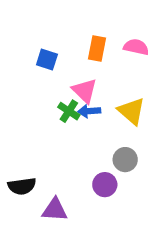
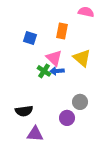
pink semicircle: (136, 47) -> (86, 12), moved
yellow triangle: (131, 111) -> (82, 58), moved
black semicircle: (22, 186) -> (24, 111), moved

